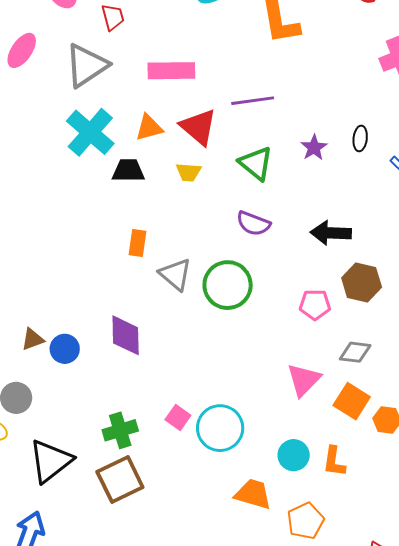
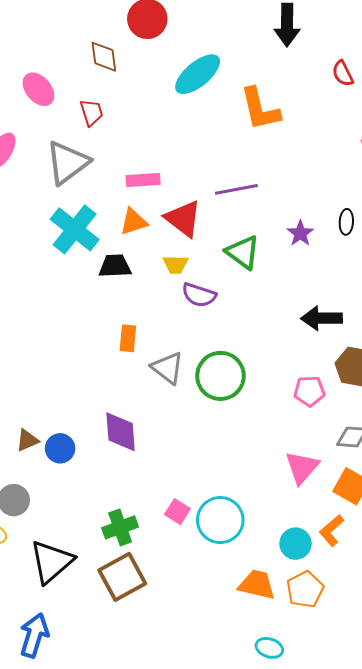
pink rectangle: (171, 71) -> (143, 180), moved, size x0.7
purple semicircle: (253, 223) -> (199, 295), moved
orange L-shape: (334, 462) -> (332, 531), moved, turned 44
orange pentagon: (306, 521) -> (305, 589), moved

